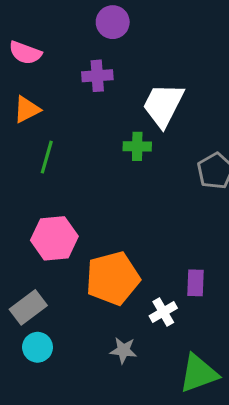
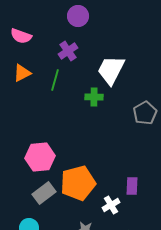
purple cross: (97, 76) -> (68, 51), turned -30
green line: (47, 157) -> (55, 80), moved
gray rectangle: (28, 307) -> (44, 193), moved

